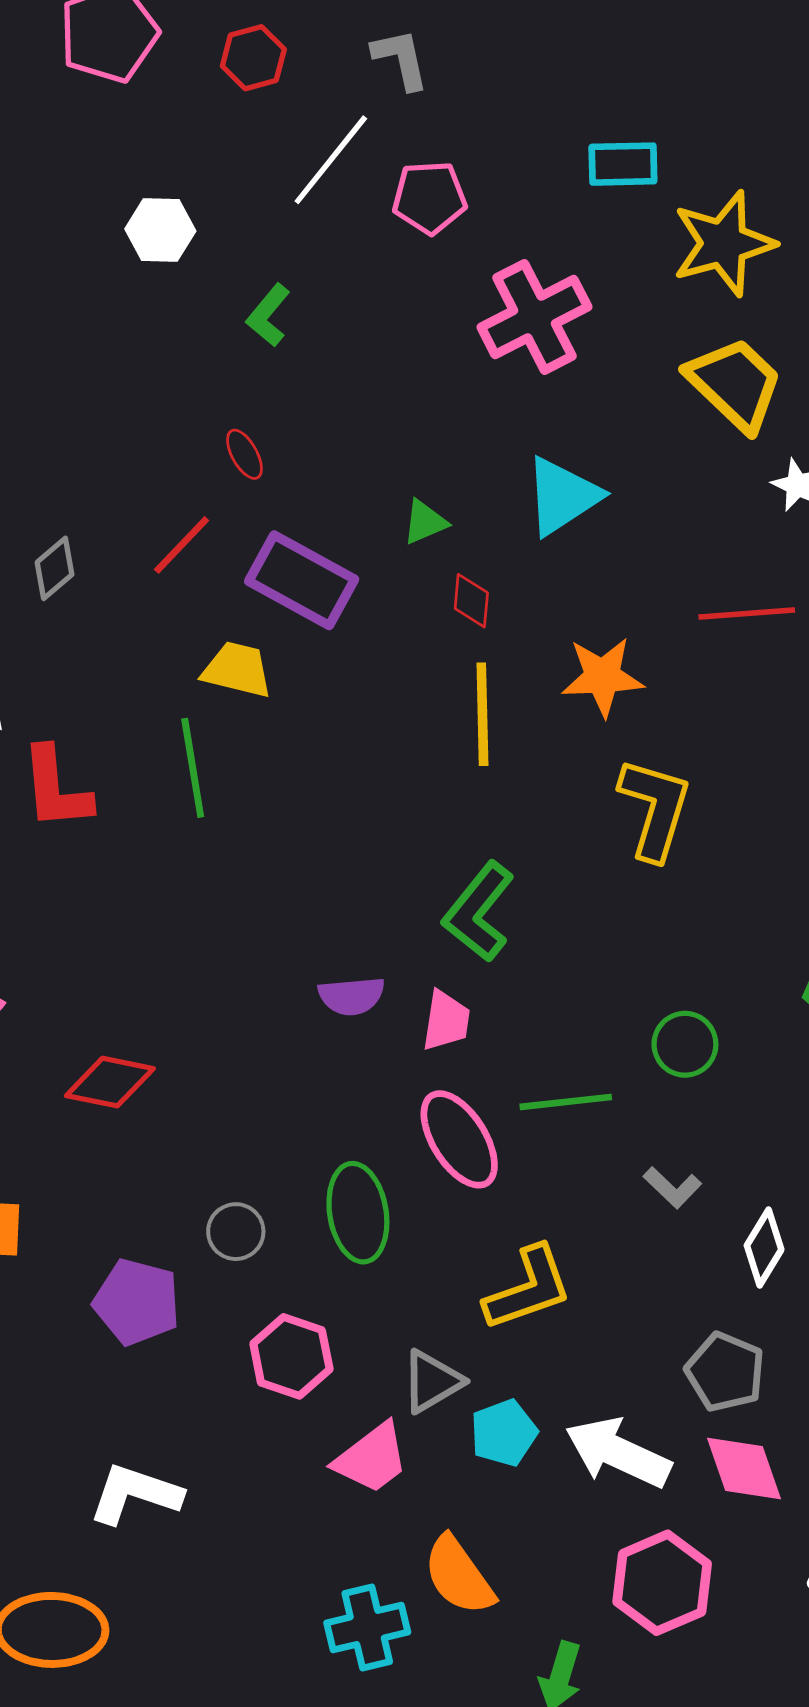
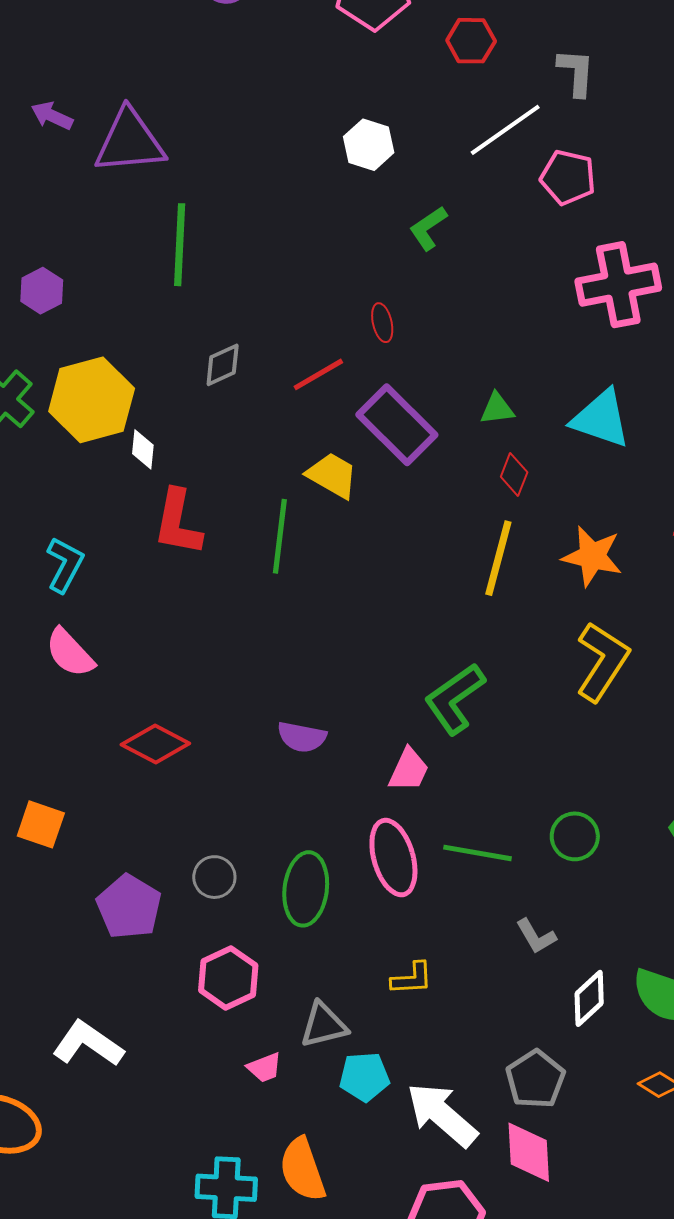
cyan triangle: (562, 496) -> (601, 419), turned 36
purple semicircle: (352, 996) -> (302, 737), moved
yellow L-shape: (528, 1288) -> (412, 979), size x0.6
pink trapezoid: (372, 1458) -> (264, 1067), size x0.6

